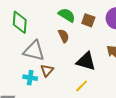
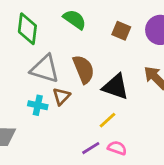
green semicircle: (67, 15) -> (75, 19), moved
brown semicircle: (64, 36) -> (84, 69), moved, size x1.5

